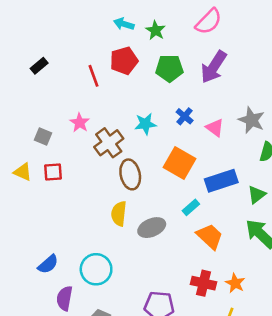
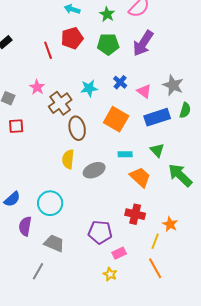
green star: (155, 30) -> (107, 14), moved
blue rectangle: (221, 181) -> (157, 117), moved
green triangle: (257, 195) -> (157, 150), moved, turned -35
cyan rectangle: (191, 207) -> (125, 154), turned 40
orange star: (235, 283) -> (170, 224), moved

